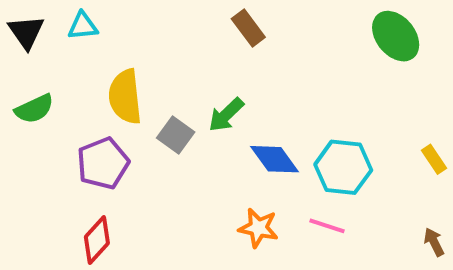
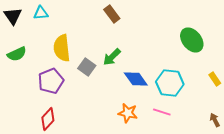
brown rectangle: (248, 28) -> (112, 14), moved
green ellipse: (396, 36) -> (192, 40), moved

